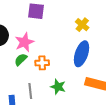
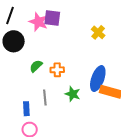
pink star: (24, 42) -> (38, 22), moved, turned -30
blue ellipse: (81, 54) -> (98, 78), moved

